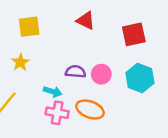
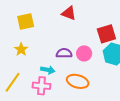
red square: (134, 34) -> (106, 34), moved
pink cross: (57, 113) -> (42, 86), moved

